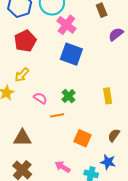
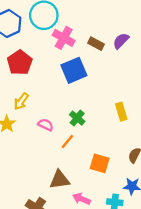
brown rectangle: (102, 10) -> (96, 44), moved, turned -32
blue square: (71, 54) -> (74, 70), turned -35
orange line: (57, 115) -> (67, 142), turned -32
brown triangle: (22, 138) -> (60, 180), moved

